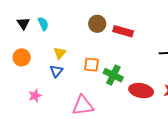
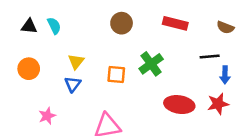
black triangle: (23, 23) -> (29, 26), turned -48
red rectangle: (123, 31) -> (175, 23), moved
green cross: (113, 75) -> (151, 64), moved, turned 30

